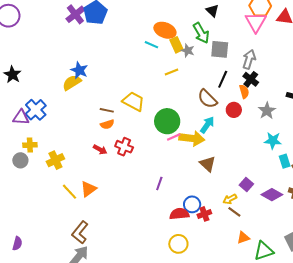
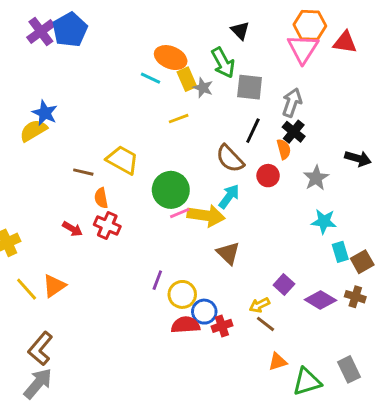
orange semicircle: (107, 124) -> (101, 198), moved, turned 96
yellow circle: (178, 244) -> (182, 294), moved

